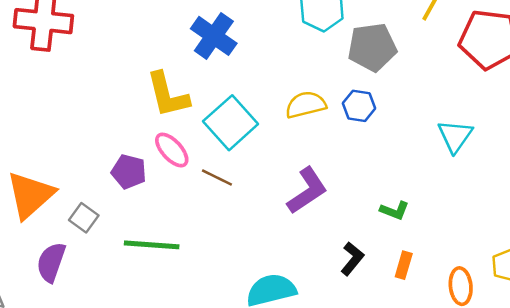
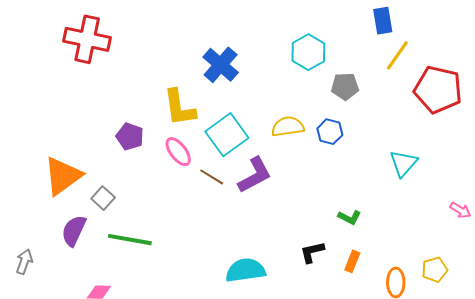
gray pentagon: (372, 47) -> (345, 86), size x0.7
purple pentagon: (129, 172) -> (130, 137), moved
purple L-shape: (307, 191) -> (255, 175), moved
green line: (152, 245) -> (130, 240), moved
black L-shape: (352, 259) -> (312, 252), turned -148

